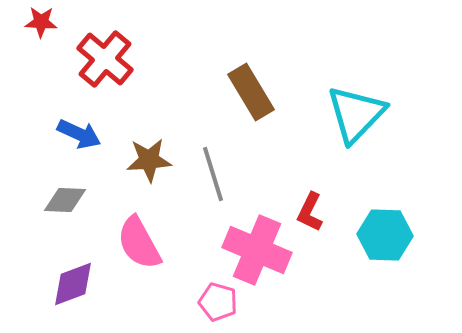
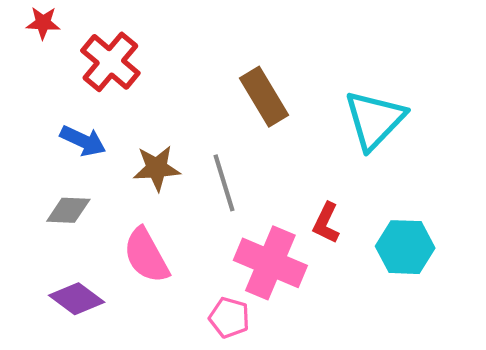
purple diamond: (73, 284) -> (77, 299), turned 57

